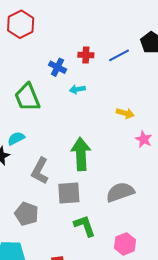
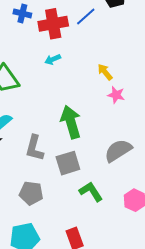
red cross: (86, 55) -> (53, 24), size x1.8
blue cross: (58, 67) -> (22, 13), moved
yellow arrow: (125, 113) -> (105, 72), turned -132
pink star: (144, 139) -> (116, 95), moved

